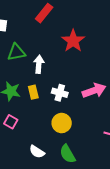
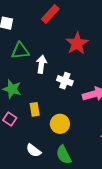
yellow rectangle: (33, 92) -> (35, 109), moved
white cross: (60, 93) -> (65, 81), moved

